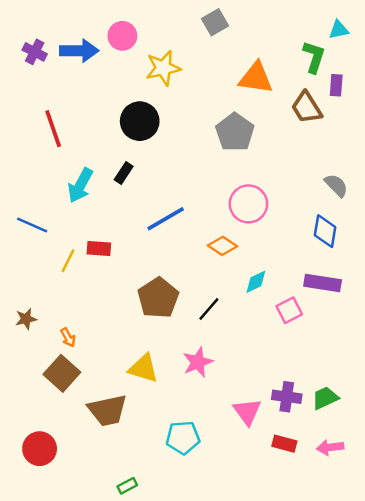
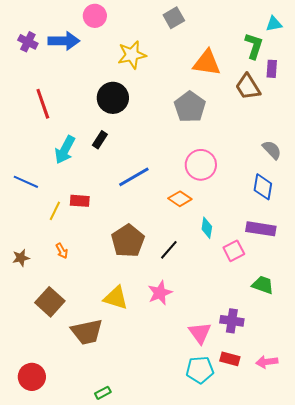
pink circle: (122, 36) -> (95, 16), moved
cyan diamond: (256, 282) -> (207, 228), turned -55
orange arrow: (68, 337) -> (62, 251), moved
green trapezoid: (325, 398) -> (263, 285), moved, turned 45
cyan pentagon: (183, 438) -> (200, 370), moved
red circle: (40, 449) -> (32, 377), moved

